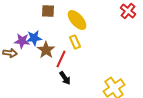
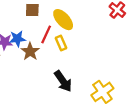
red line: (61, 59) -> (46, 34), moved
black arrow: (65, 78) -> (63, 81), moved, size x1.5

